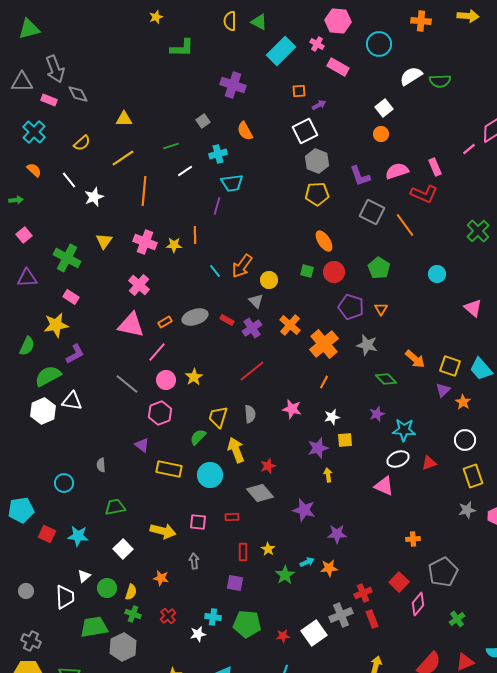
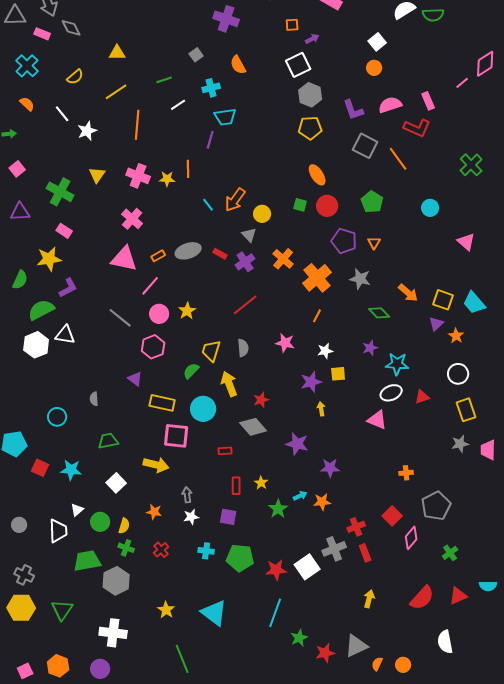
pink square: (198, 522) -> (176, 436), moved, size x1.5
white star: (198, 634) -> (191, 517), moved
red star: (283, 636) -> (276, 570), size x1.5

